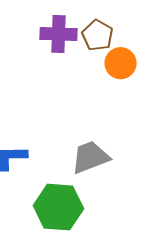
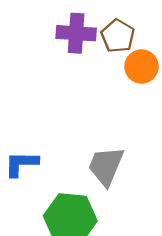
gray trapezoid: (90, 157) -> (106, 166), turned -48

